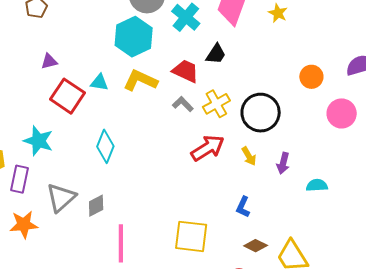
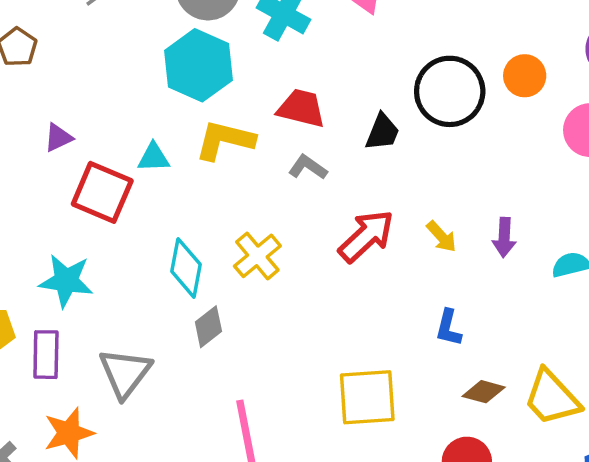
black trapezoid: (216, 54) -> (382, 132), moved
yellow cross: (216, 104) -> (257, 256), moved
black circle: (261, 113) -> (450, 91), moved
gray diamond: (96, 206) -> (208, 327), moved

